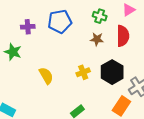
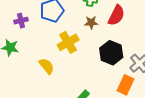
red semicircle: (123, 36) -> (116, 15), turned 35
yellow cross: (83, 72) -> (68, 42), moved, size x1.5

